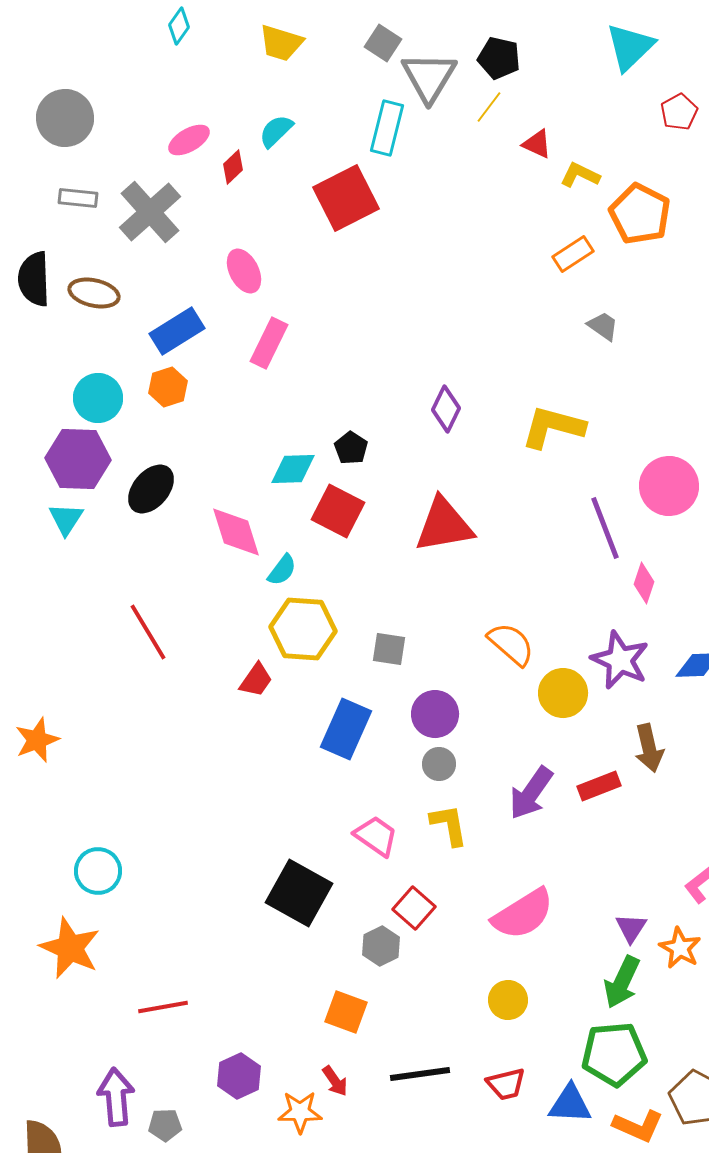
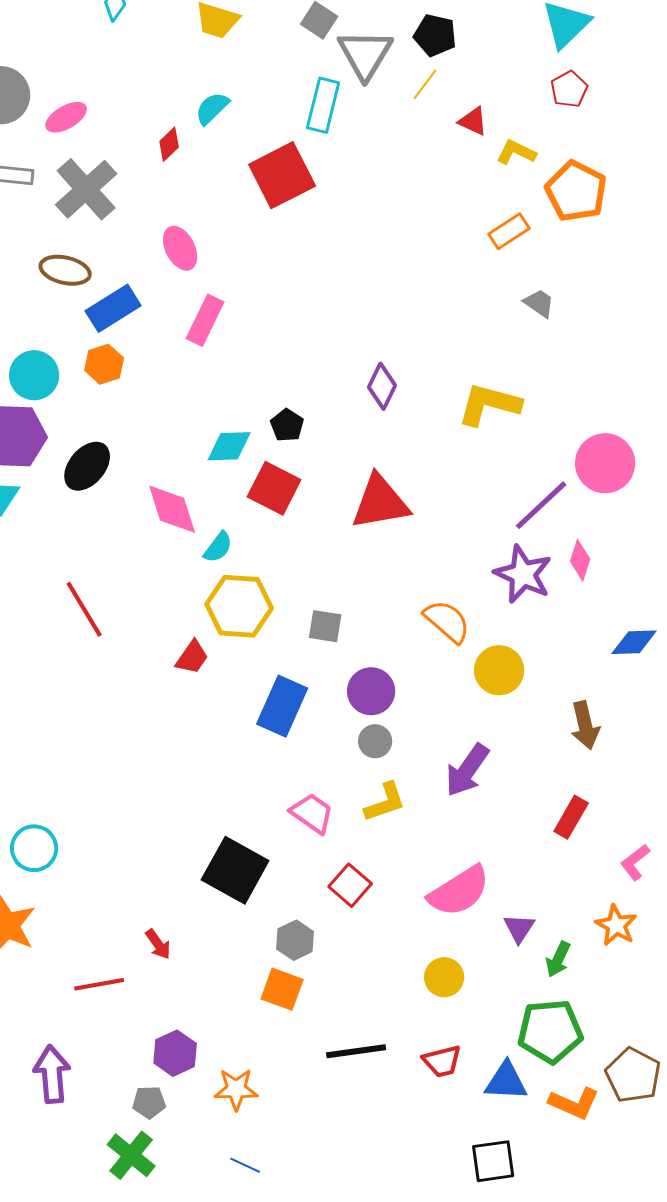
red pentagon: (679, 112) -> (569, 89), moved
pink ellipse: (189, 140) -> (66, 117), moved
brown ellipse: (94, 293) -> (65, 270), moved
purple line: (605, 528) -> (541, 505), turned 68
purple star: (620, 660) -> (523, 574), moved
red rectangle: (599, 786) -> (571, 817), moved, turned -39
yellow L-shape: (449, 825) -> (385, 802), turned 81
purple triangle: (631, 928) -> (519, 928), moved
gray hexagon: (381, 946) -> (295, 940), moved
green arrow: (622, 982) -> (558, 959), size x0.7
red arrow: (335, 1081) -> (158, 944), moved
gray pentagon: (165, 1125) -> (149, 1102), moved

